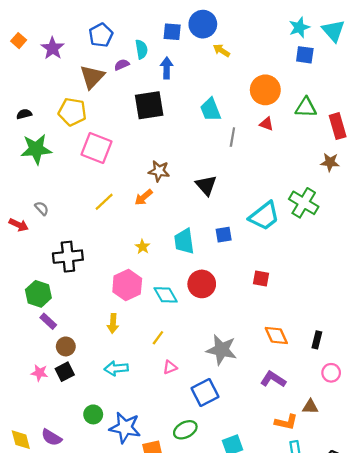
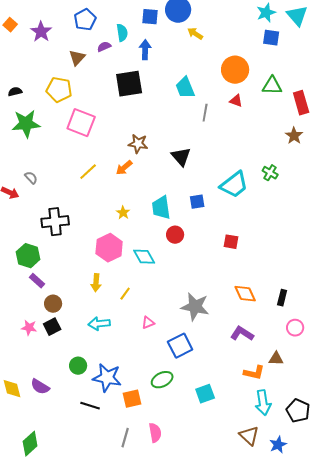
brown triangle: (92, 77) -> (77, 58), size x0.7
brown star: (330, 162) -> (294, 136), turned 30
green cross: (304, 203) -> (270, 173), size x0.6
red circle: (202, 284) -> (175, 235), moved, size x0.7
yellow line: (158, 338) -> (125, 294), moved

